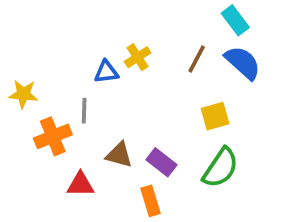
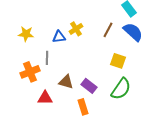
yellow star: (23, 94) -> (26, 34), moved
yellow square: (215, 116) -> (118, 61), turned 35

